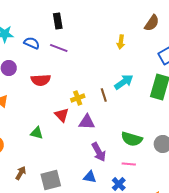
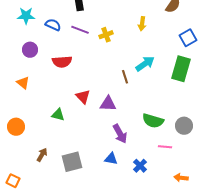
yellow cross: (78, 98) -> (106, 35), moved
pink line: (129, 164) -> (165, 147), moved

